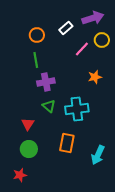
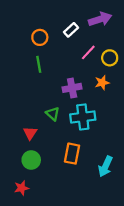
yellow circle: (102, 40) -> (110, 58), moved
purple cross: (46, 82) -> (72, 88), moved

